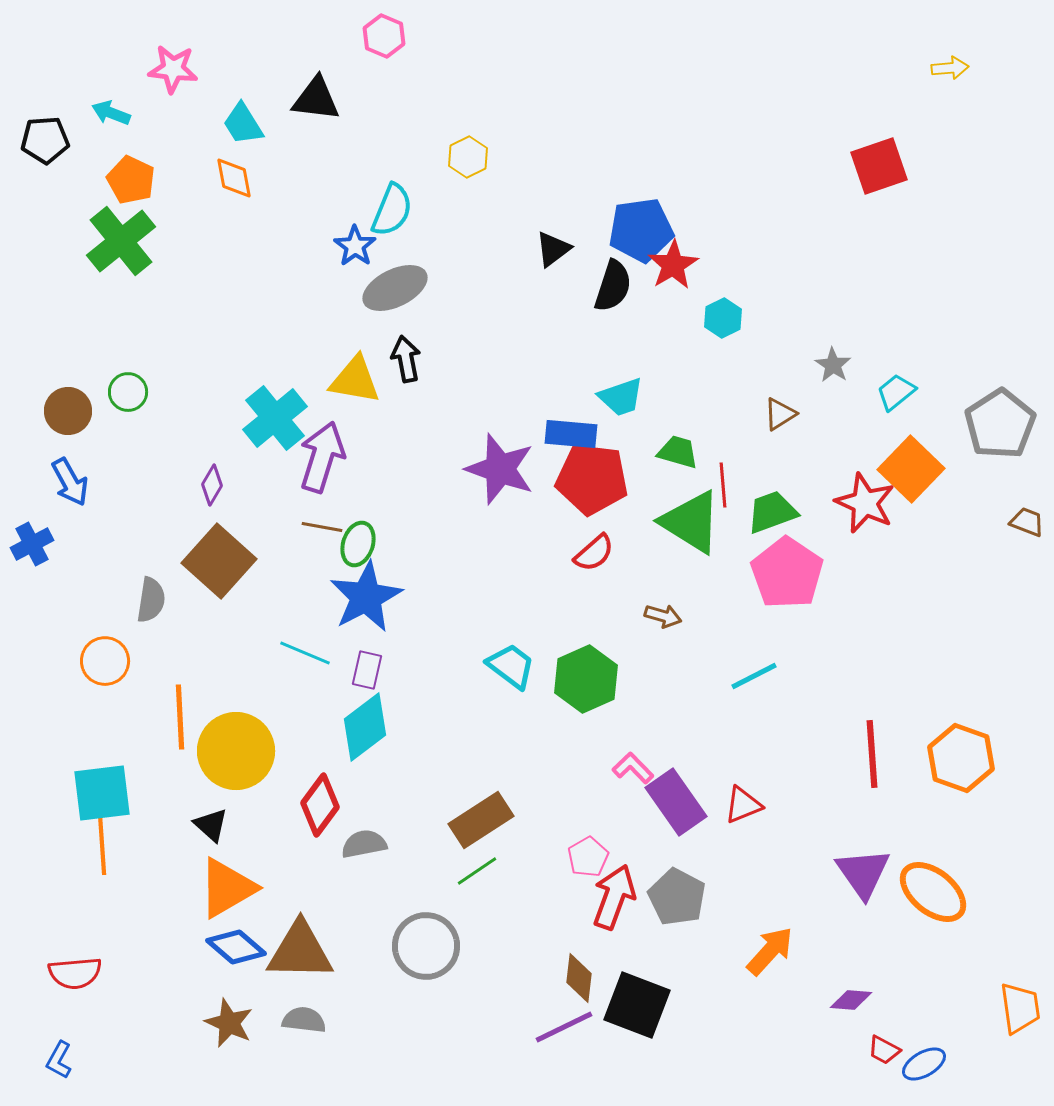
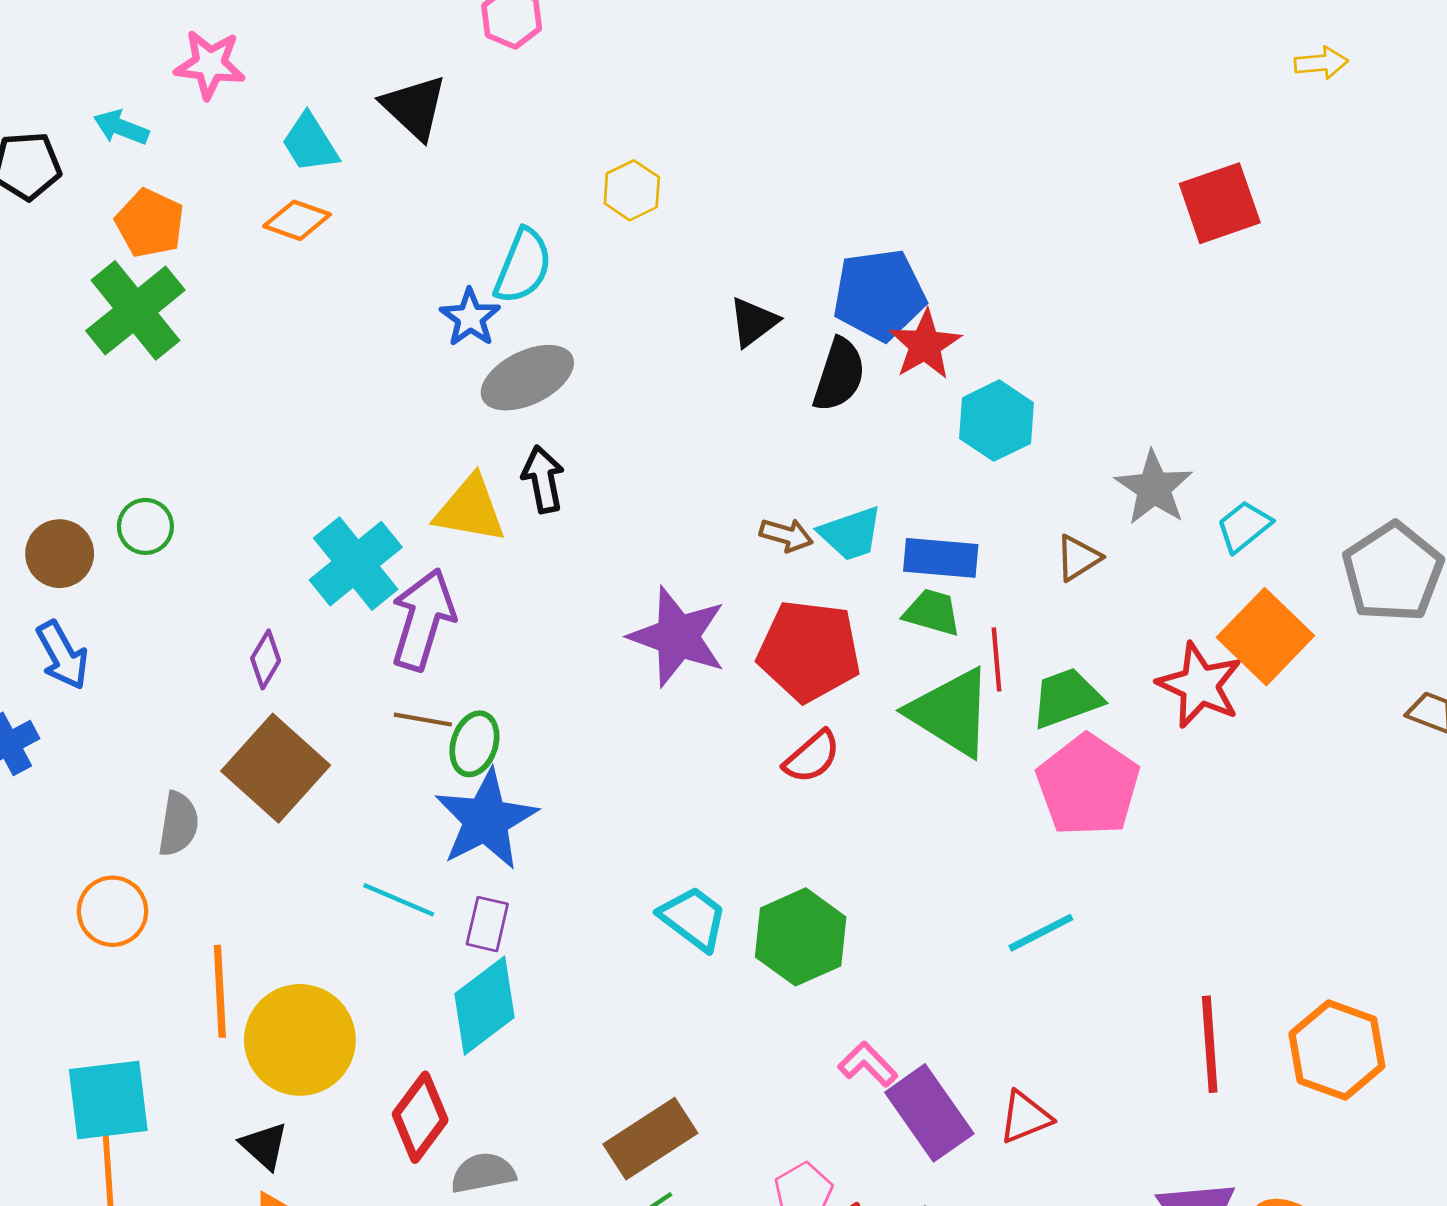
black triangle: (316, 99) -> (414, 107), turned 36
orange diamond: (234, 178) -> (297, 220), turned -60
cyan hexagon: (723, 318) -> (997, 421), size x1.4
gray star: (833, 365) -> (1154, 488), size x1.5
blue rectangle: (571, 434) -> (941, 558), moved
brown arrow: (663, 616) -> (786, 535), moved

